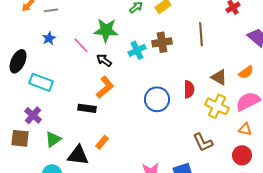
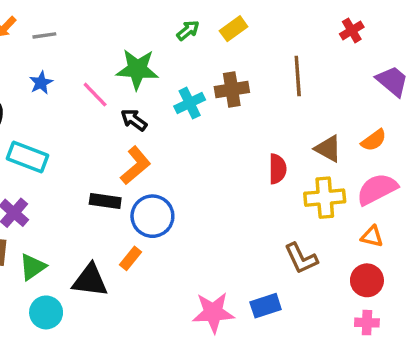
blue circle: (157, 99) -> (152, 216), moved
yellow cross: (217, 106) -> (325, 198), turned -30
green triangle: (53, 139) -> (33, 267), moved

